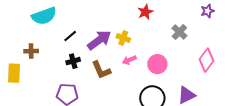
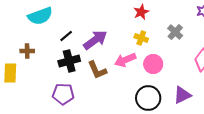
yellow cross: (123, 38) -> (141, 38), moved
pink arrow: (129, 60) -> (125, 60), size x1.5
black cross: (73, 61) -> (69, 61), size x1.5

